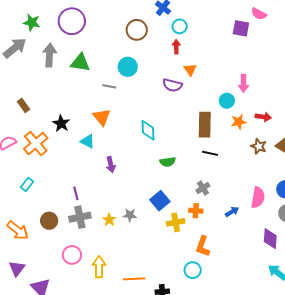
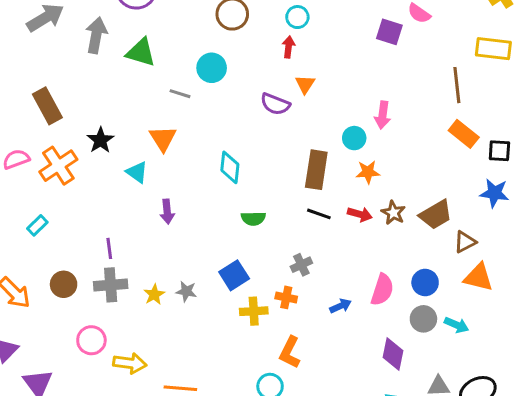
brown rectangle: (24, 105) -> (47, 106), size x1.6
red arrow: (263, 117) -> (360, 214), moved
yellow arrow: (99, 267) -> (130, 363), turned 90

